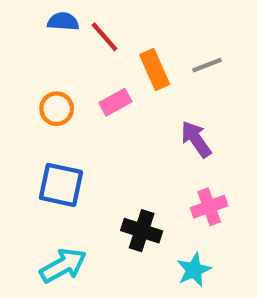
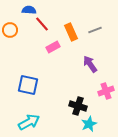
red line: (105, 37) -> (42, 24), moved
orange circle: (57, 109) -> (10, 30), moved
pink cross: (209, 207) -> (106, 91), moved
black cross: (142, 231) -> (78, 106), moved

